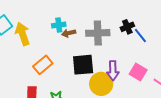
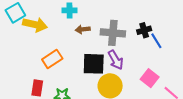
cyan cross: (59, 25) -> (70, 10), moved
yellow arrow: (22, 34) -> (35, 25), turned 115
purple arrow: (113, 71) -> (116, 60), moved, turned -36

